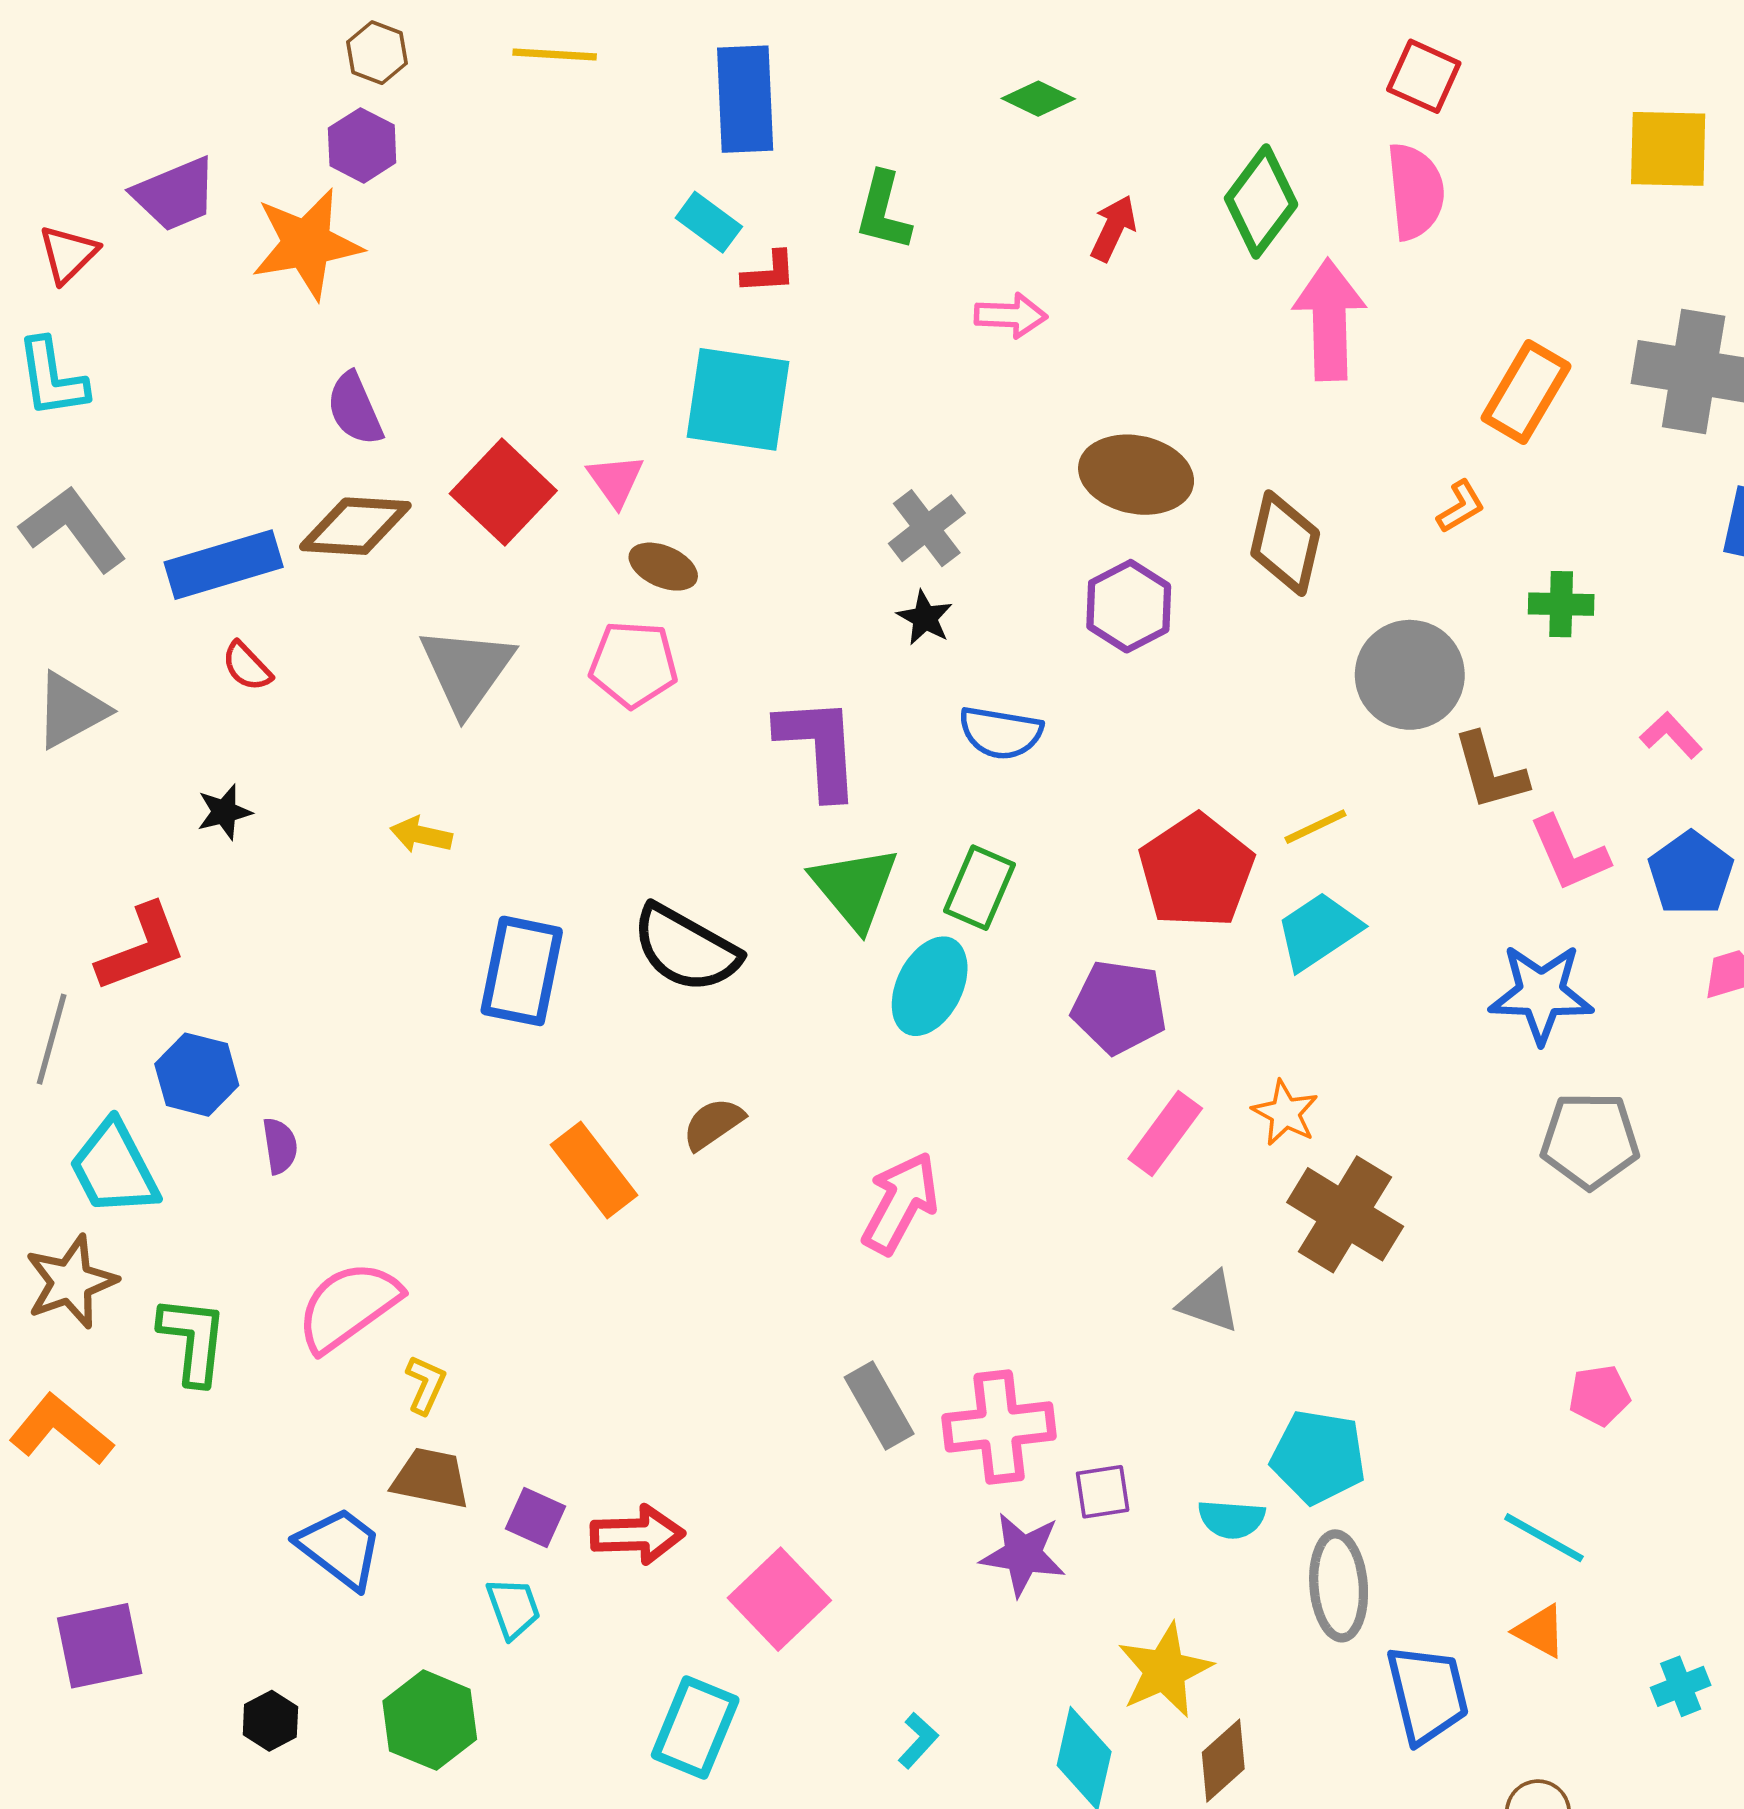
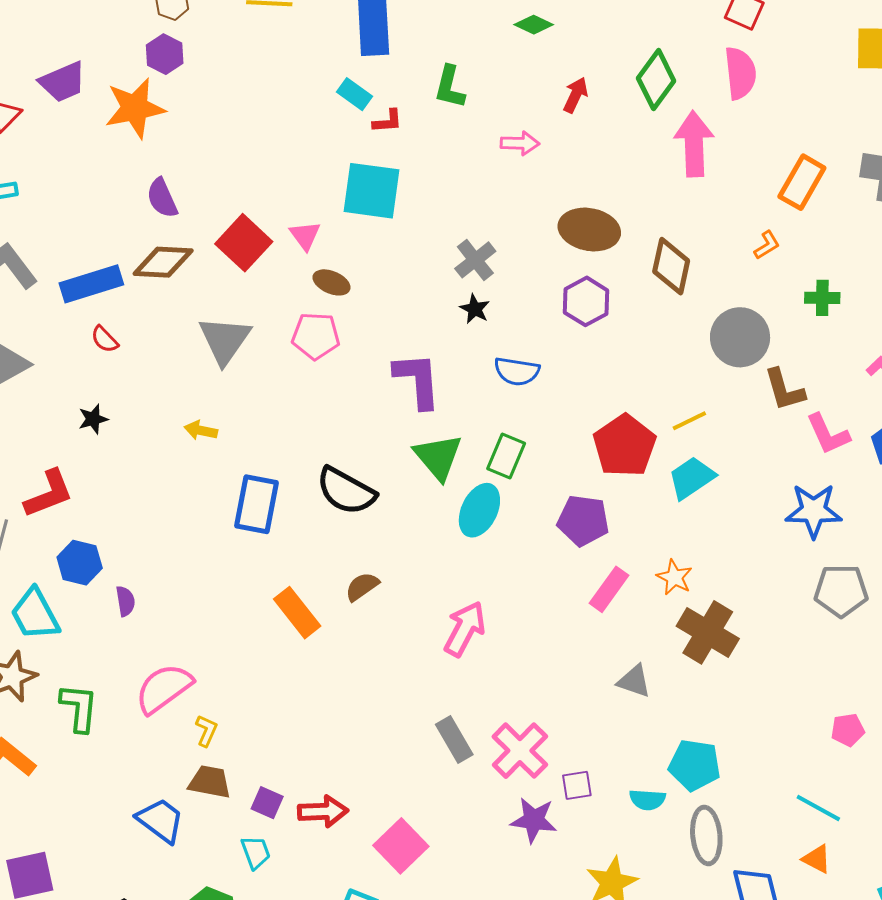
pink cross: (999, 1427) -> (520, 751), turned -38

